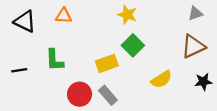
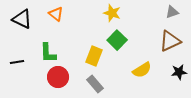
orange triangle: (64, 16) -> (56, 14), turned 35
yellow rectangle: (107, 63) -> (94, 56), turned -48
red circle: (80, 94) -> (58, 77), moved

